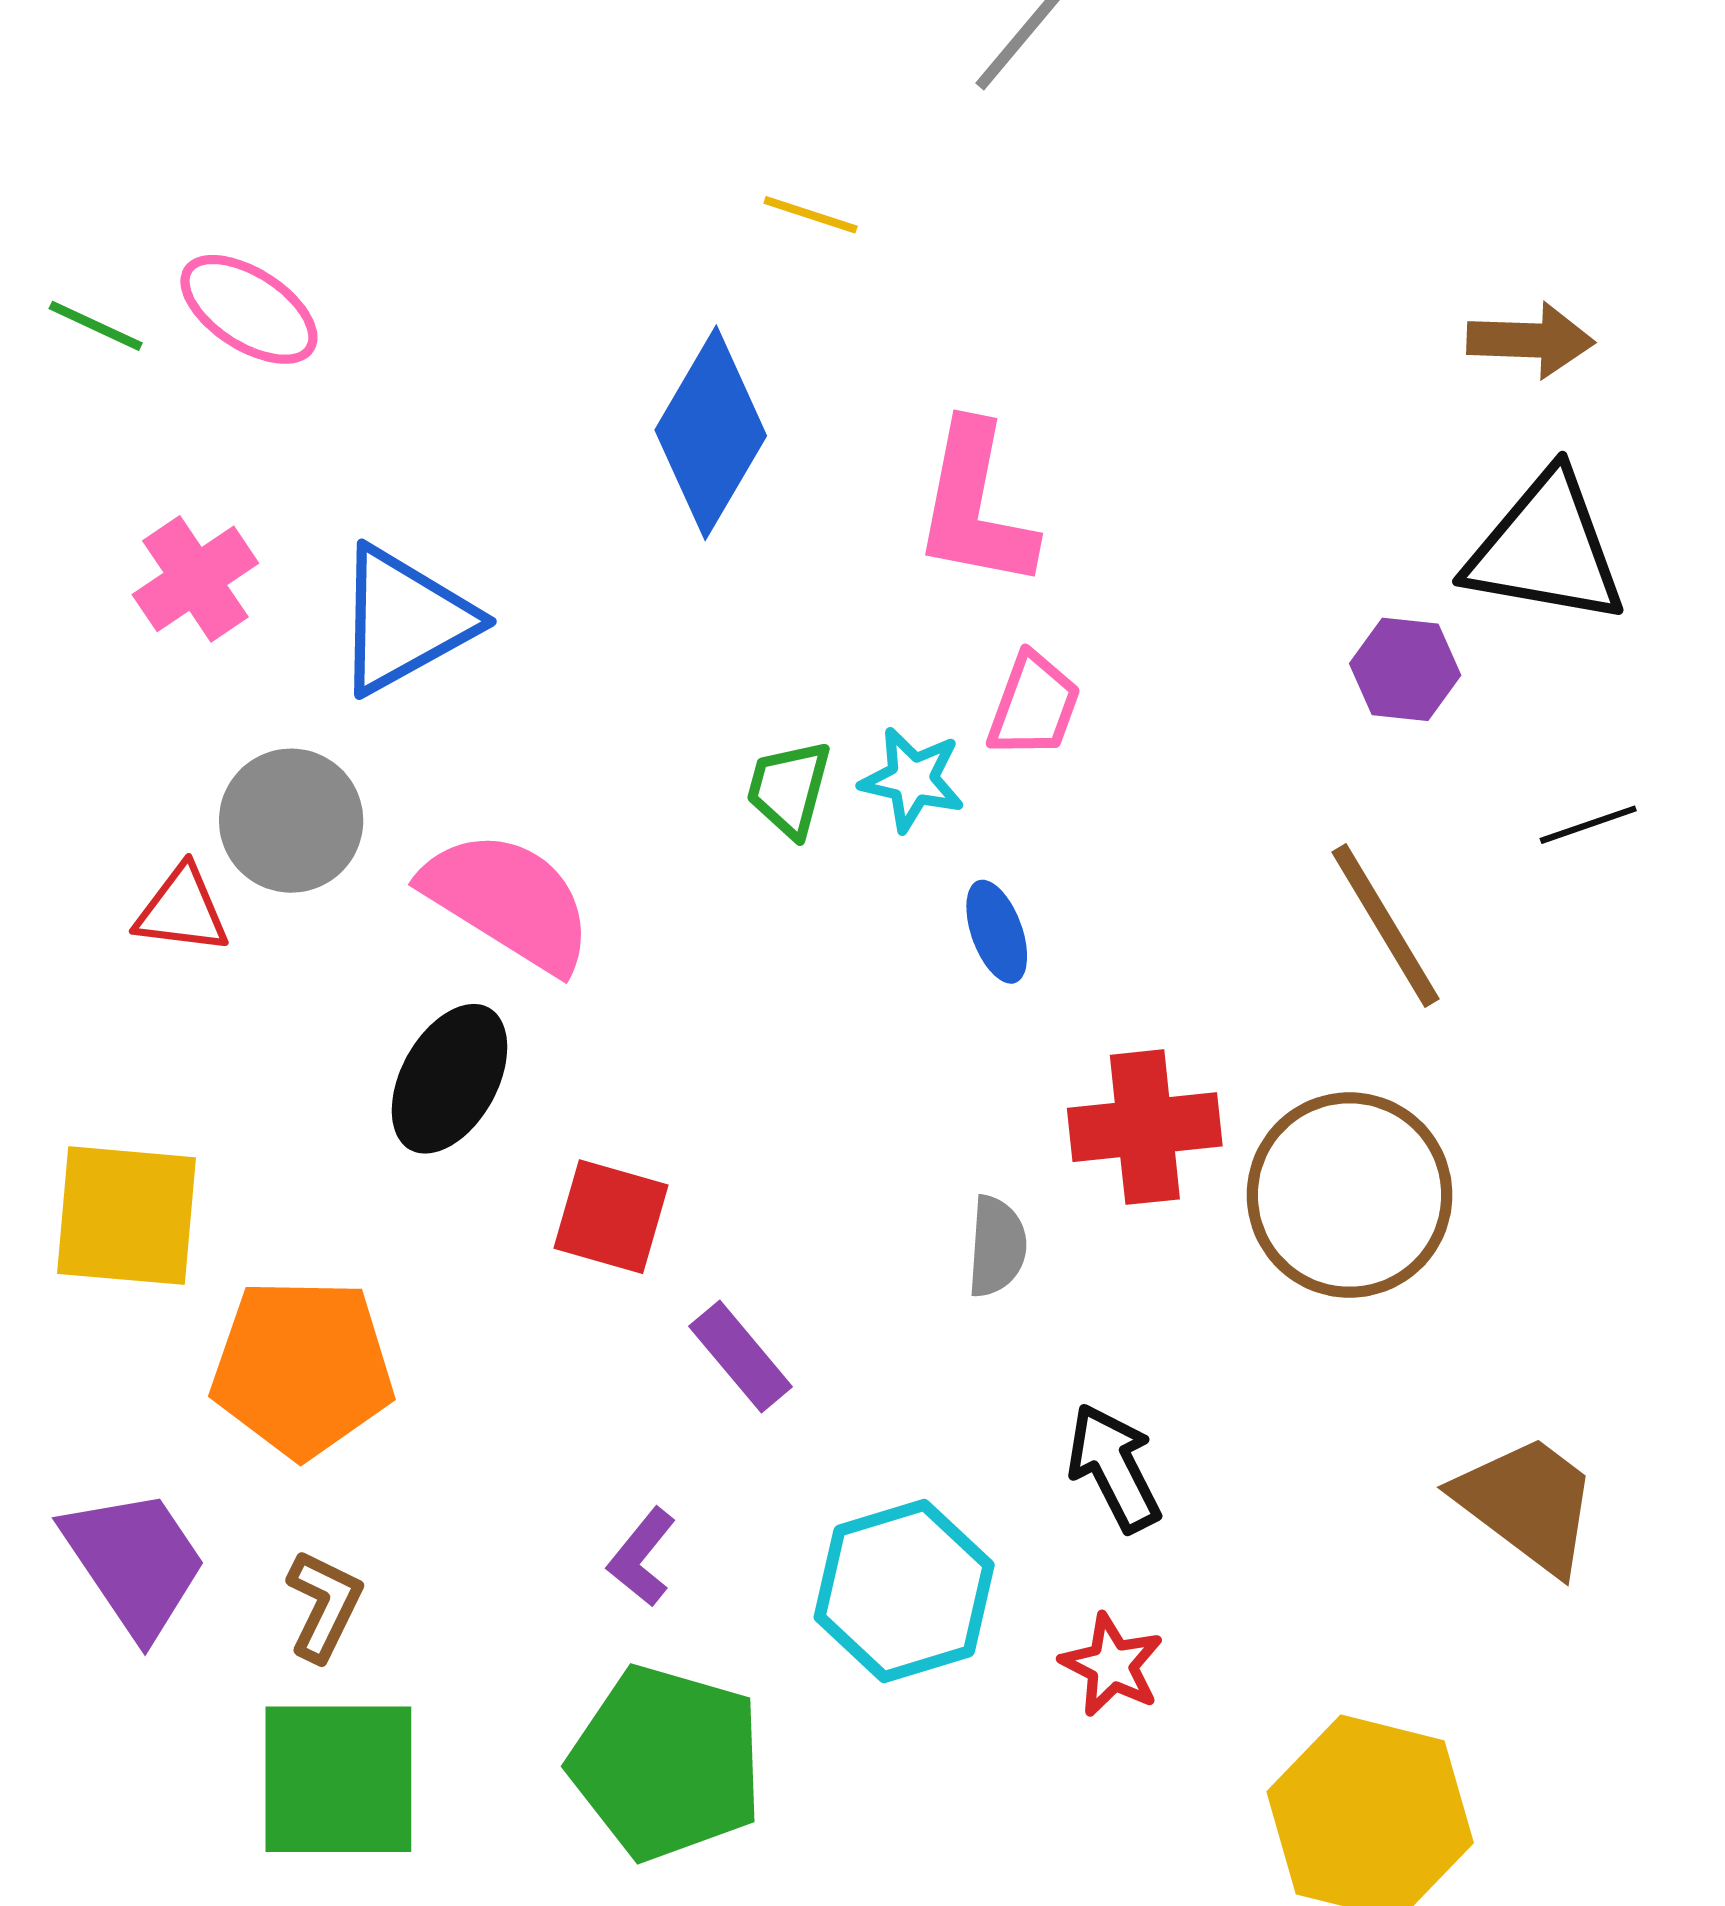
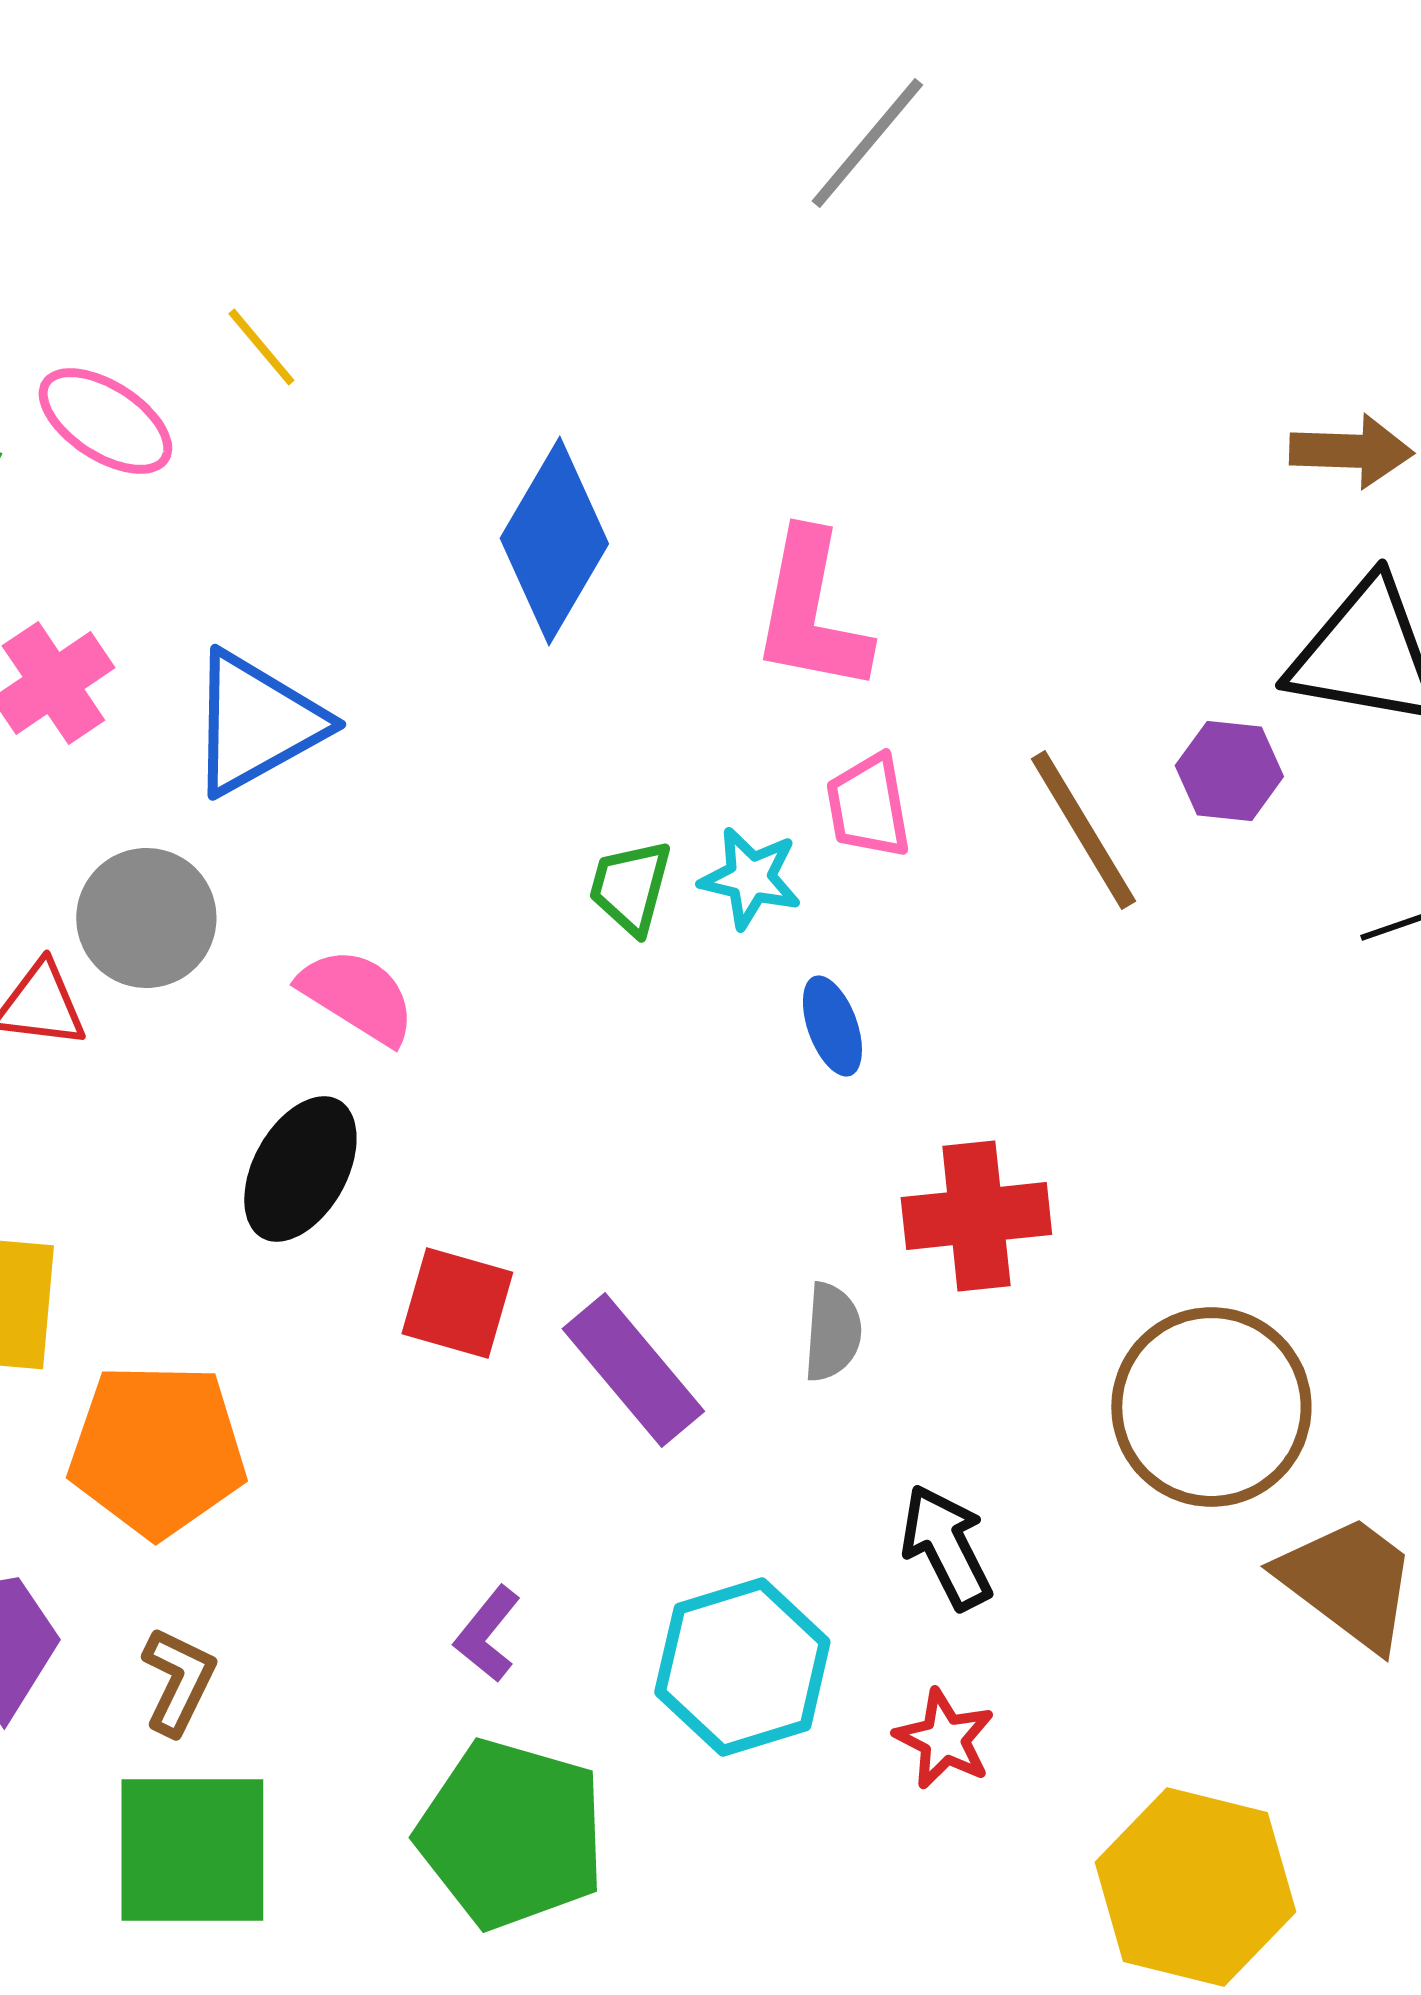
yellow line: (811, 215) -> (261, 347), moved, turned 32
pink trapezoid: (1034, 705) -> (868, 806), turned 150
pink semicircle: (508, 901) -> (357, 996), size x0.7
brown line: (1386, 926) -> (1083, 830), moved
brown circle: (1350, 1195) -> (1211, 1407), moved
purple rectangle: (741, 1356) -> (633, 1370), moved, size x1.4

